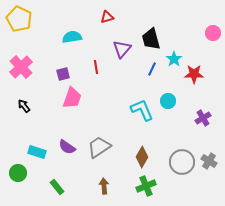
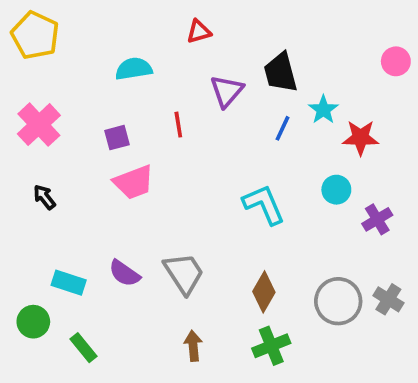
pink trapezoid: (72, 98) -> (134, 182), turned 50
cyan circle: (168, 101) -> (336, 190), moved
gray trapezoid: (99, 147) -> (184, 273), turned 90
green rectangle: (57, 187) -> (83, 348), moved

